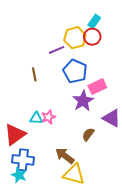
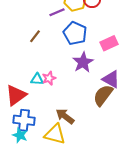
brown line: (34, 74) -> (35, 36), turned 48
pink rectangle: (97, 87) -> (109, 43), moved
brown semicircle: (88, 134) -> (103, 95), moved, size x1.6
yellow triangle: (74, 174) -> (55, 134), moved

